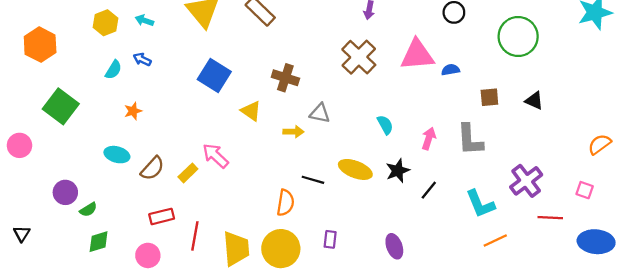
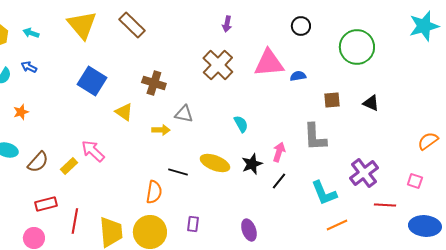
pink arrow: (429, 139) -> (279, 152), moved

